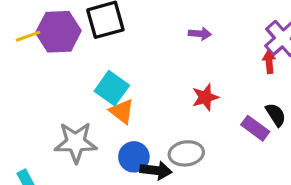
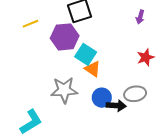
purple hexagon: (58, 32) -> (65, 37), moved
purple arrow: (200, 34) -> (140, 17), turned 104

